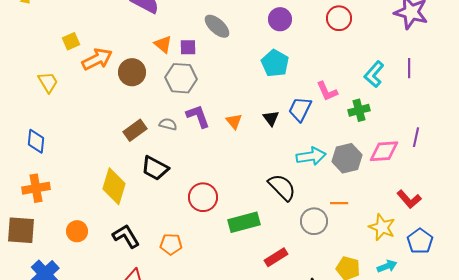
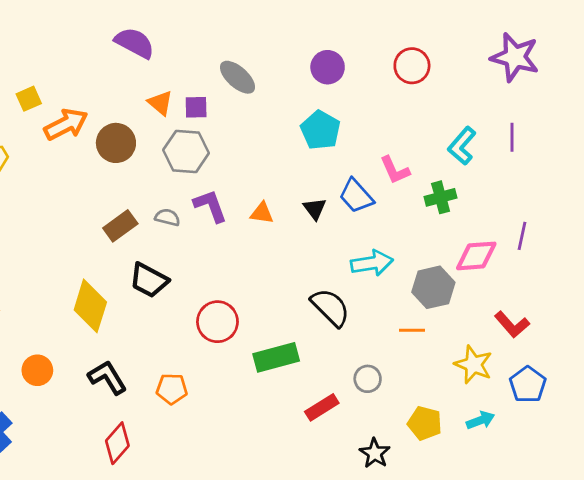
blue trapezoid: (300, 109) -> (356, 196), turned -68
orange triangle: (234, 121) -> (262, 213), turned -42
gray hexagon: (347, 158) -> (433, 287), moved
gray circle: (314, 221) -> (368, 379), moved, size x0.7

